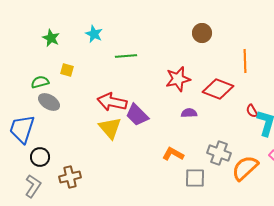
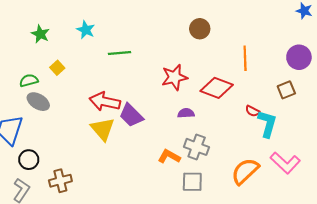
yellow square: (67, 70) -> (57, 68), turned 32
red semicircle: (252, 111) -> (252, 111), turned -32
gray cross: (219, 153) -> (197, 147), moved

